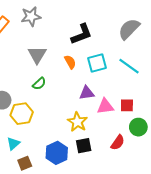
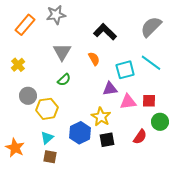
black L-shape: (82, 34) -> (105, 32), turned -115
cyan square: (97, 63) -> (125, 70), moved
cyan triangle: (13, 144) -> (47, 138), moved
blue hexagon: (57, 153) -> (80, 133), moved
brown square: (25, 163) -> (50, 157), turned 32

